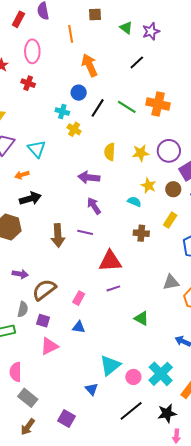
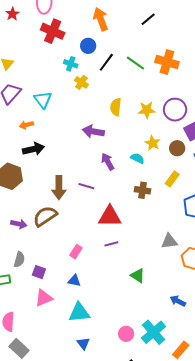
red cross: (28, 83) -> (53, 31), moved, size x1.6
purple arrow: (94, 206) -> (108, 162), moved
brown semicircle: (44, 290) -> (45, 216), moved
cyan triangle: (110, 365) -> (79, 313), moved, turned 30

